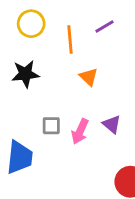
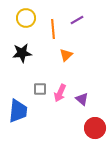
orange triangle: (89, 77) -> (66, 55), turned 32
purple triangle: (112, 124) -> (82, 99), moved

